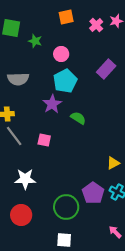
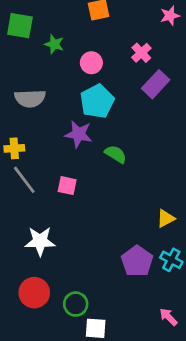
pink cross: (96, 25) -> (141, 53), moved
purple star: (52, 104) -> (79, 134), turned -30
green circle: (66, 207) -> (76, 304), moved, size x0.7

